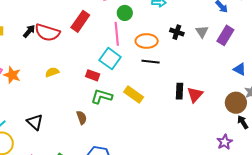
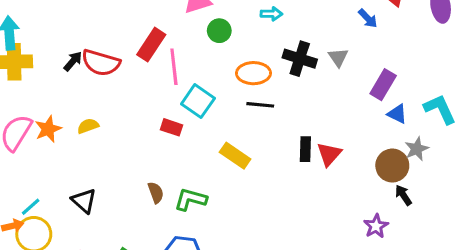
black cross: (177, 32) -> (300, 59), size x1.5
pink line: (117, 34) -> (174, 67), moved
purple rectangle: (225, 35) -> (383, 85), moved
yellow semicircle: (52, 72) -> (88, 126), moved
orange star: (12, 75) -> (48, 129), turned 30
green L-shape: (102, 97) -> (191, 199), moved

